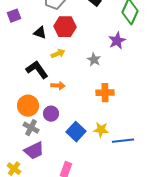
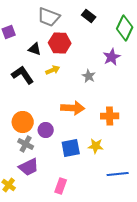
black L-shape: (37, 70) -> (23, 75), moved
orange arrow: (58, 86) -> (73, 108), moved, size x1.6
orange cross: (105, 93) -> (110, 116), moved
blue square: (76, 132) -> (71, 148), turned 36
blue line: (123, 141) -> (118, 174), moved

